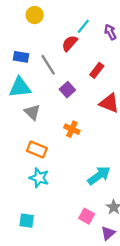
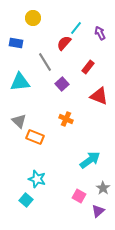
blue rectangle: (21, 57) -> (16, 43), moved
gray triangle: (32, 112) -> (19, 121), moved
cyan star: (39, 178) -> (37, 179), moved
cyan square: (27, 221) -> (26, 200), turned 32

